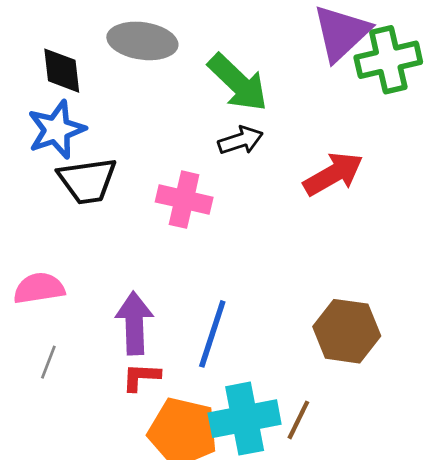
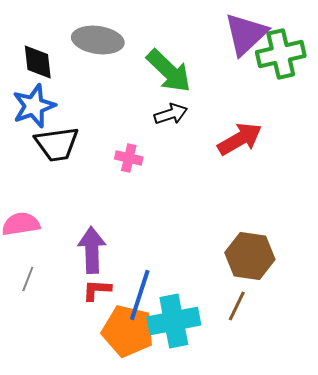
pink cross: (184, 200) -> (129, 158), size x0.7
blue line: (212, 334) -> (140, 295), moved
brown line: (298, 420) -> (237, 306), moved

